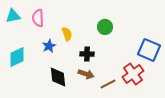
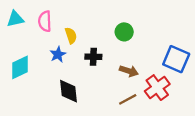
yellow semicircle: (67, 34) -> (71, 35), moved
black cross: (87, 54) -> (93, 57), moved
brown arrow: (86, 74) -> (129, 71), moved

